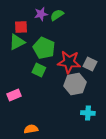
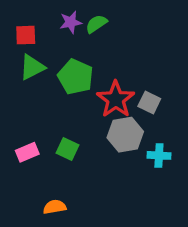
red square: (21, 27) -> (26, 35), moved
red star: (69, 62) -> (116, 99), turned 30
green square: (39, 70) -> (67, 149), moved
cyan cross: (88, 113) -> (159, 155), moved

